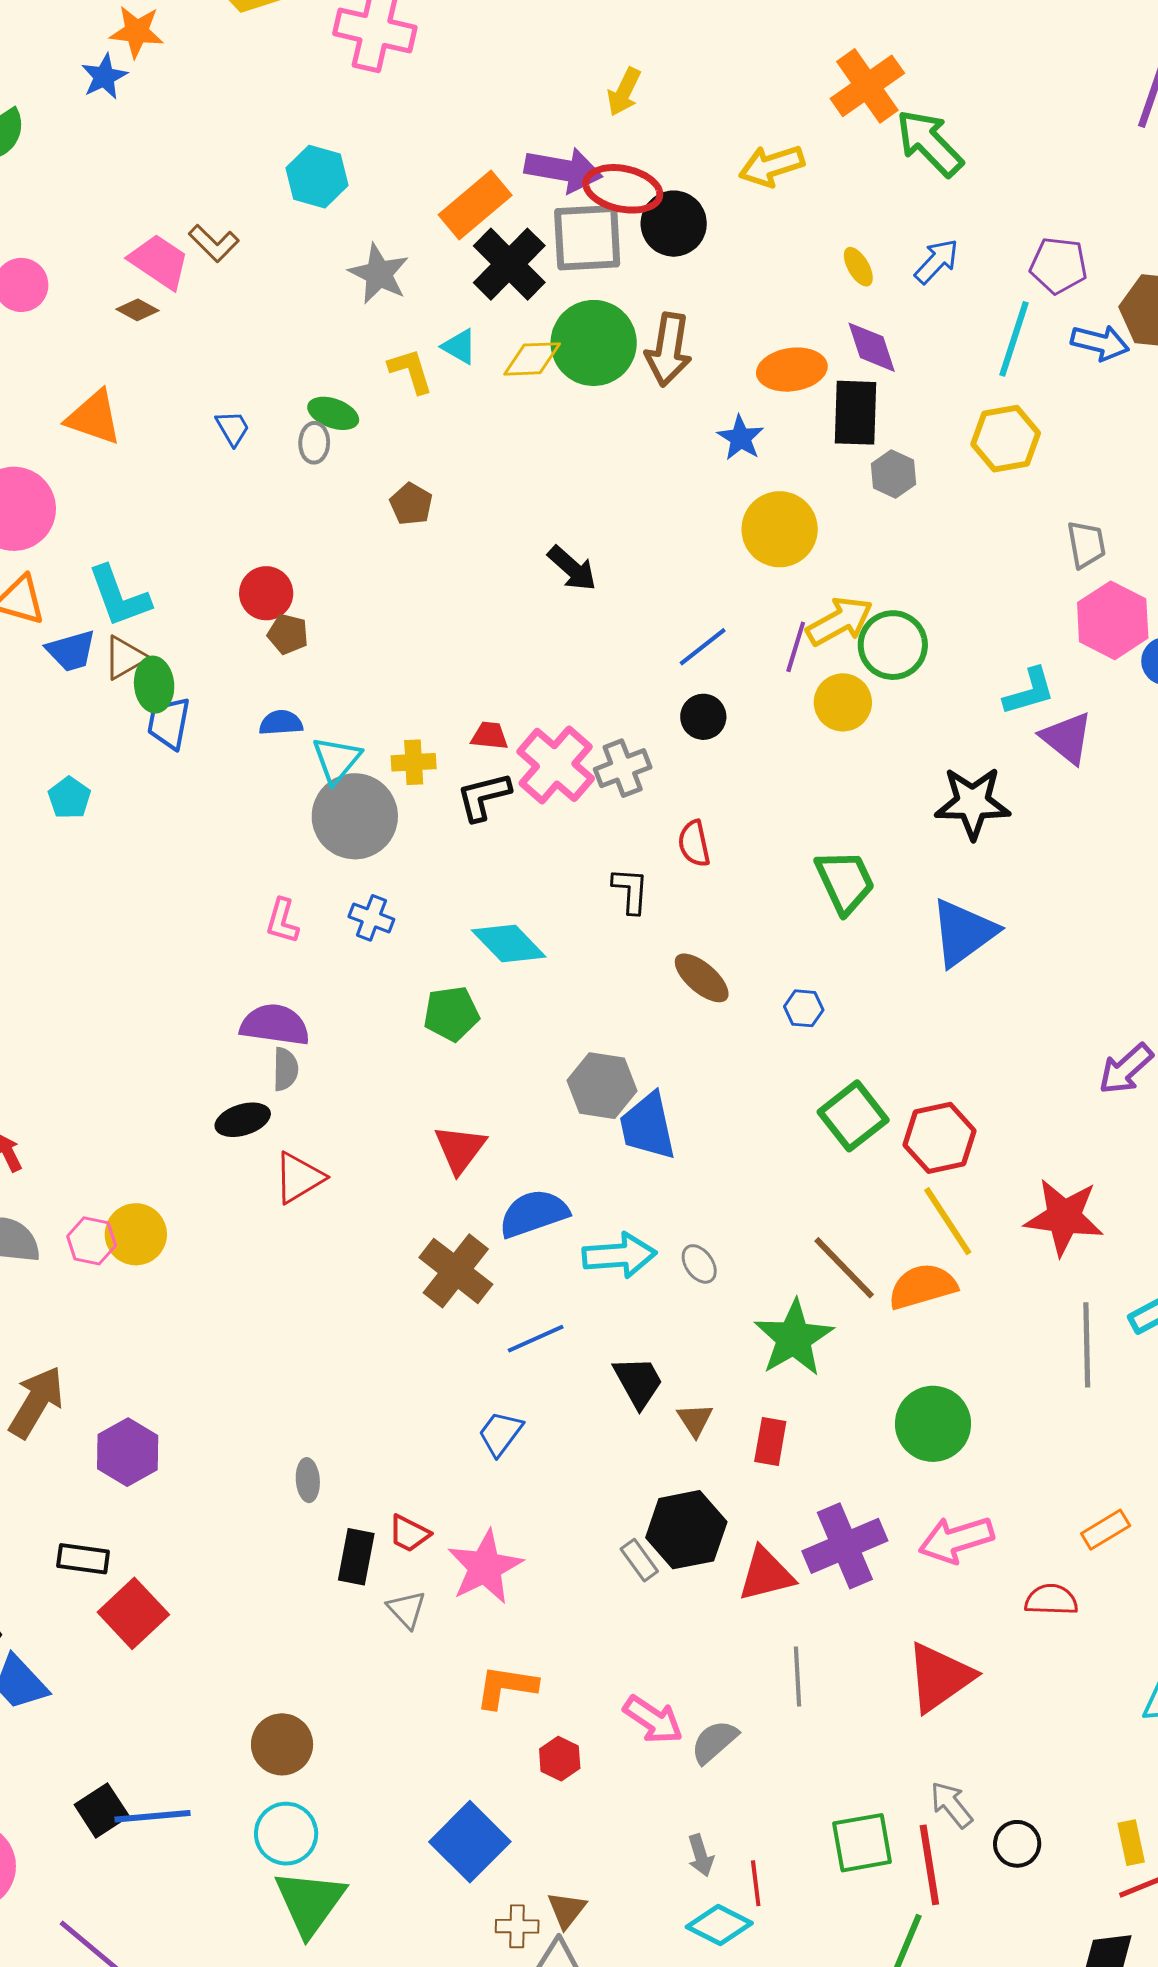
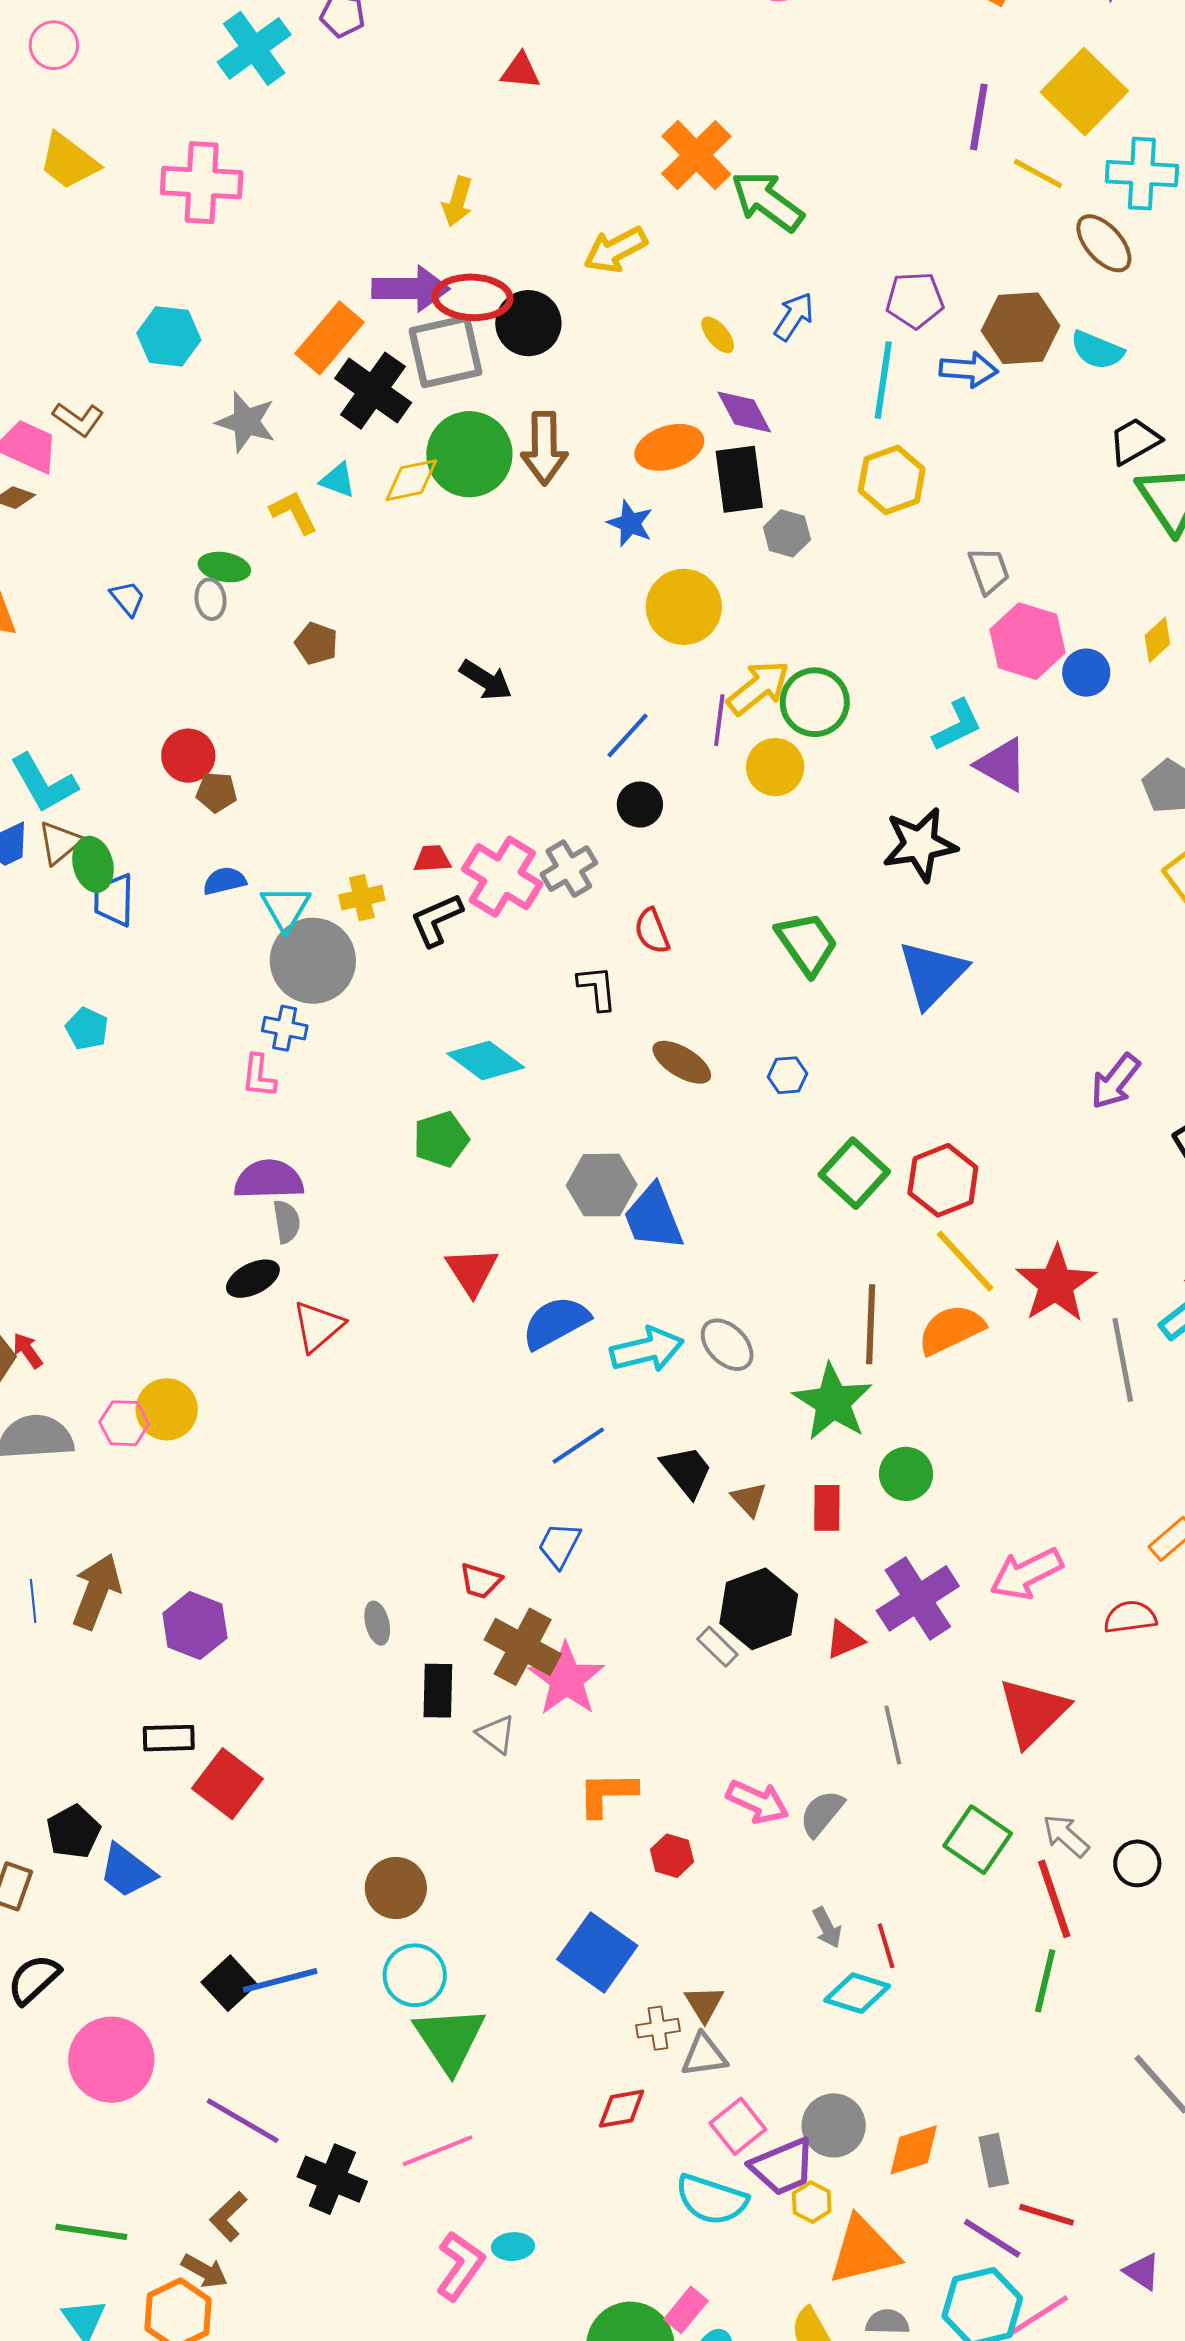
cyan pentagon: (69, 798) -> (87, 1029), moved
blue cross: (371, 918) -> (285, 1028), moved
red star: (1064, 1217) -> (1056, 1284), moved, turned -30
gray ellipse: (699, 1264) -> (727, 1345), size x1.4
brown line: (844, 1268) -> (871, 1324), turned 56
brown cross: (456, 1271) -> (523, 1647), moved
green circle: (933, 1424) -> (906, 1474), moved, size x0.7
red trapezoid: (409, 1533) -> (480, 1581), moved
red triangle: (766, 1574) -> (845, 1640), size x0.7
green square: (862, 1843) -> (978, 1840), moved, turned -36

